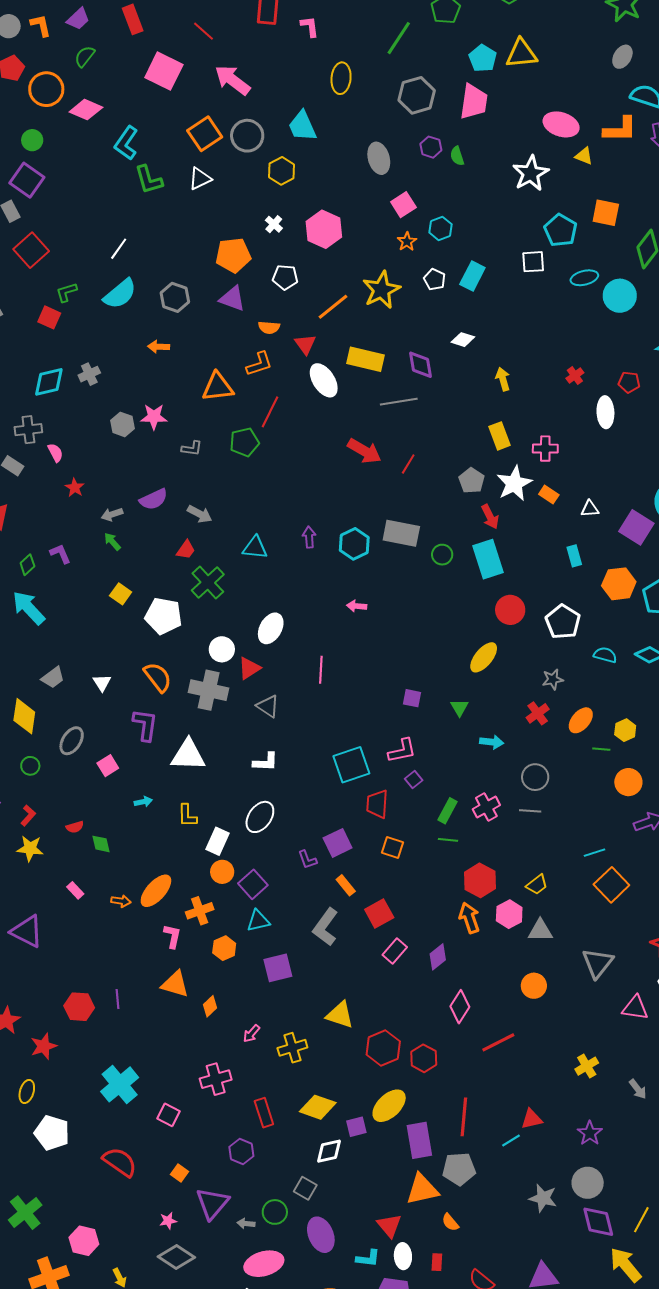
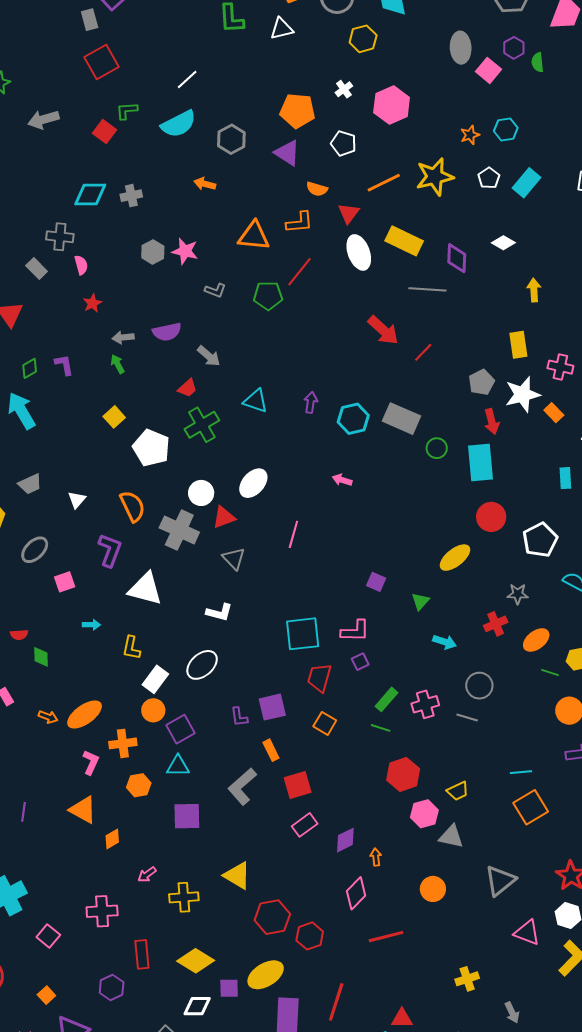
pink square: (403, 205) -> (488, 70), moved, turned -30
orange arrow: (469, 918) -> (376, 857), moved, size x0.6

